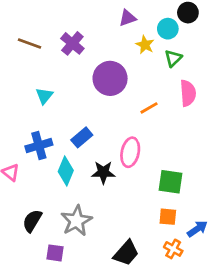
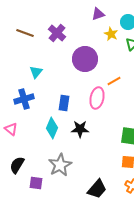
blue rectangle: (82, 137) -> (64, 103), turned -42
blue cross: (39, 146) -> (24, 99), moved
pink ellipse: (130, 152) -> (97, 98), moved
black semicircle: (32, 221) -> (17, 165), moved
purple square: (55, 253) -> (36, 183), moved

